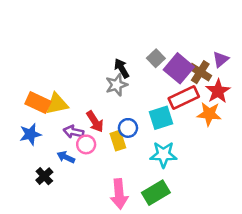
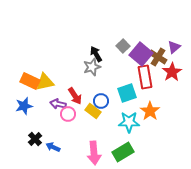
red rectangle: (184, 97) -> (145, 77), turned -75
orange star: (209, 114) -> (150, 111), moved, turned 30
yellow rectangle: (118, 141) -> (93, 111), turned -35
blue arrow: (66, 157) -> (53, 147), moved

